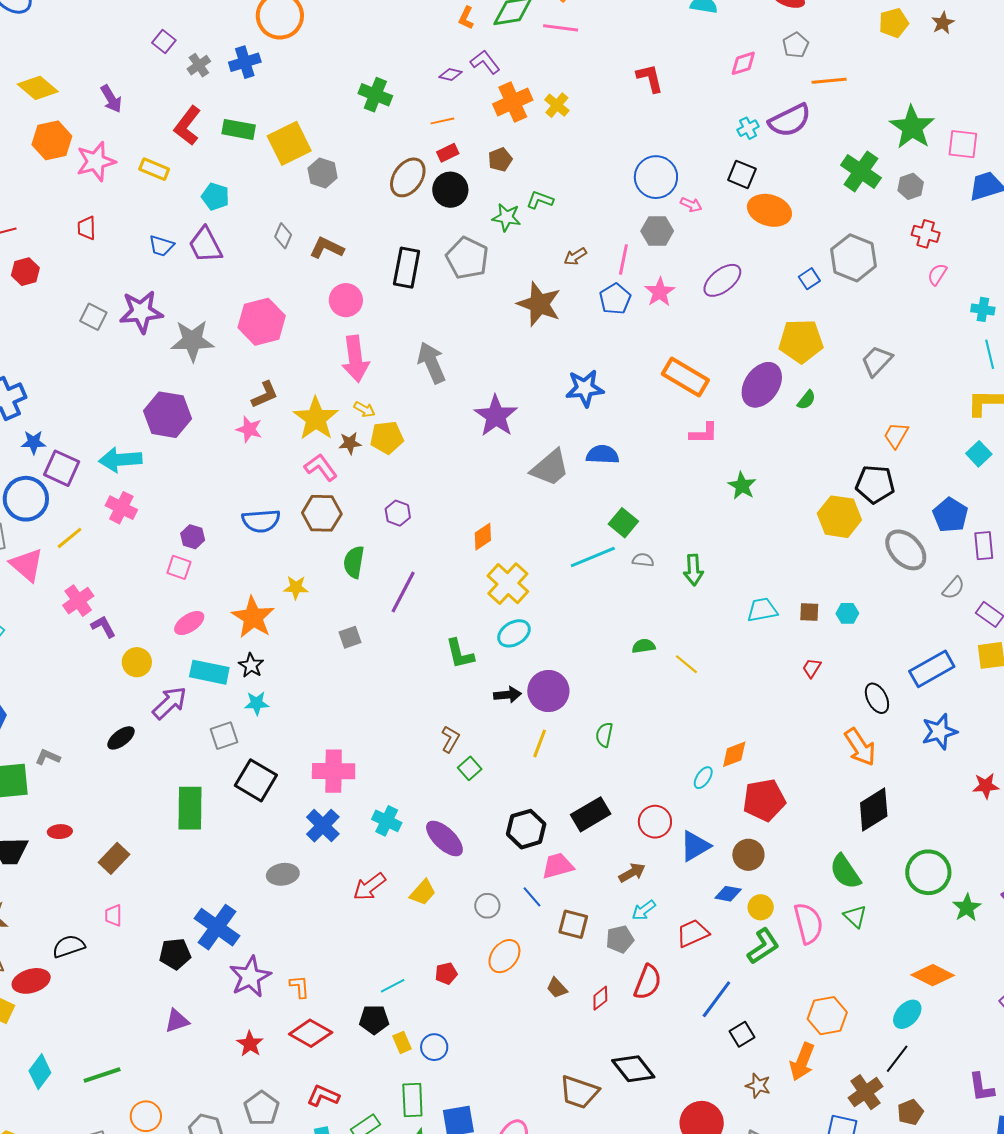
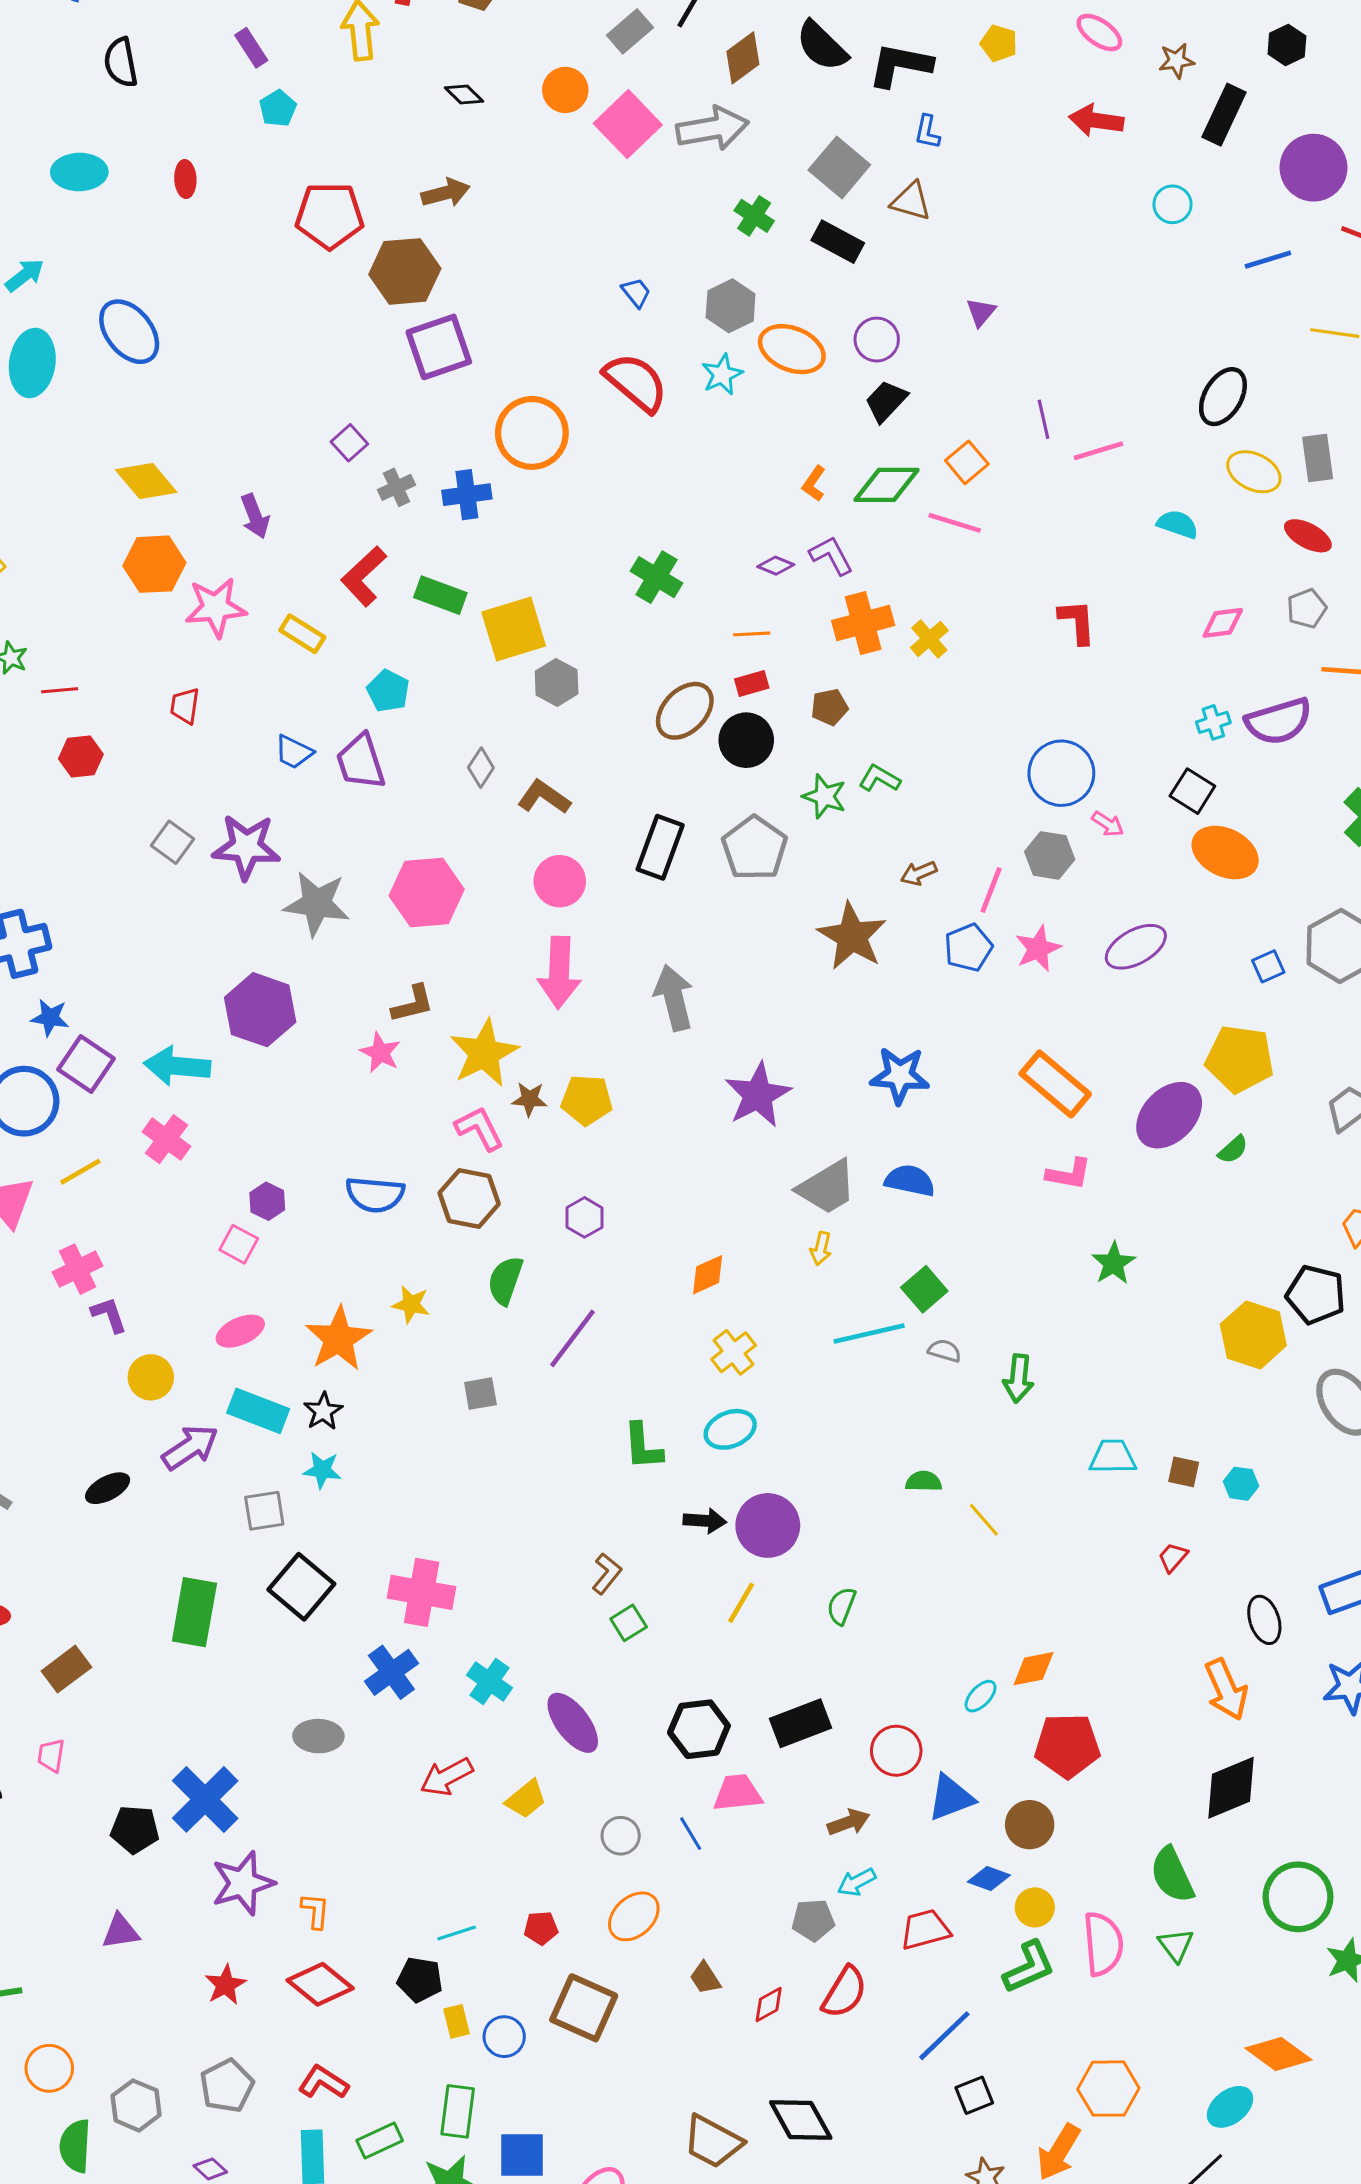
yellow arrow: (364, 409) -> (821, 1248), moved, turned 65
yellow cross: (508, 584) -> (734, 1352), size x0.7
brown square: (573, 924) -> (584, 2008), moved, size x1.4

